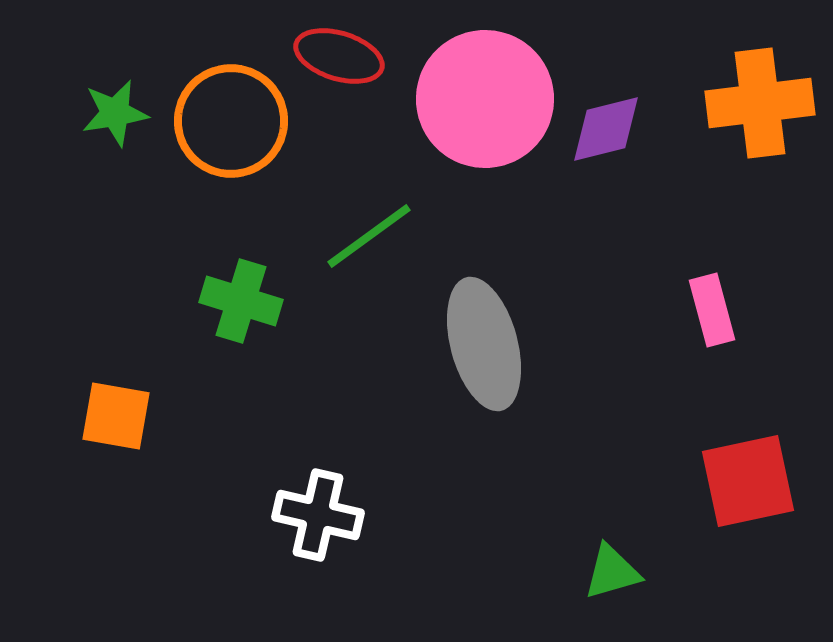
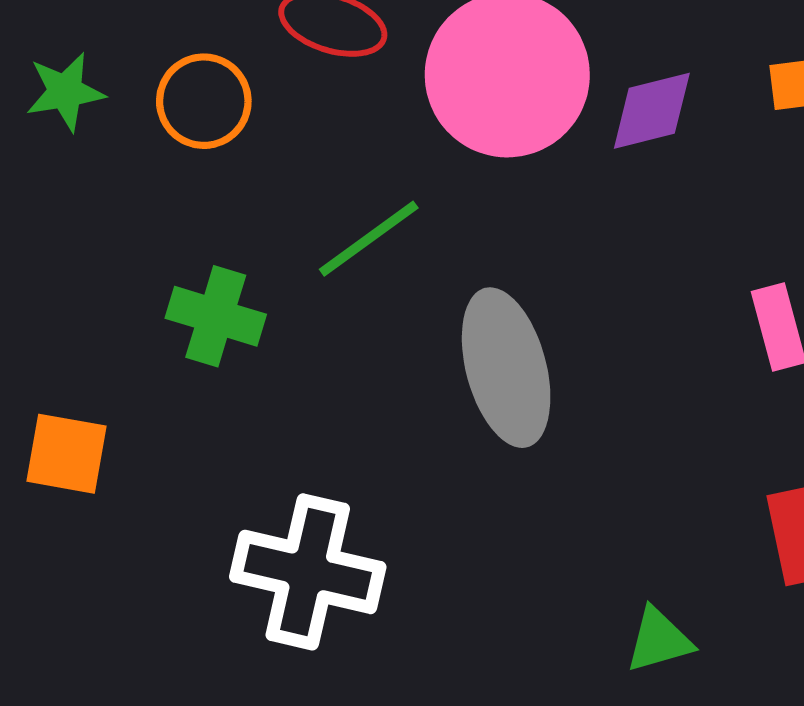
orange circle: (231, 121) -> (204, 101), size x0.7
white cross: (318, 515) -> (308, 572), size x1.4

